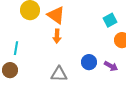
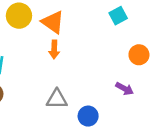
cyan square: (110, 20) -> (118, 16), moved
blue circle: (89, 62) -> (88, 116), moved

